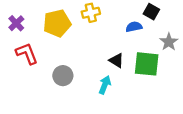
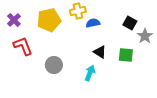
black square: (151, 12) -> (130, 23), moved
blue semicircle: (134, 27) -> (93, 23), moved
green square: (147, 64) -> (126, 55), size x0.7

